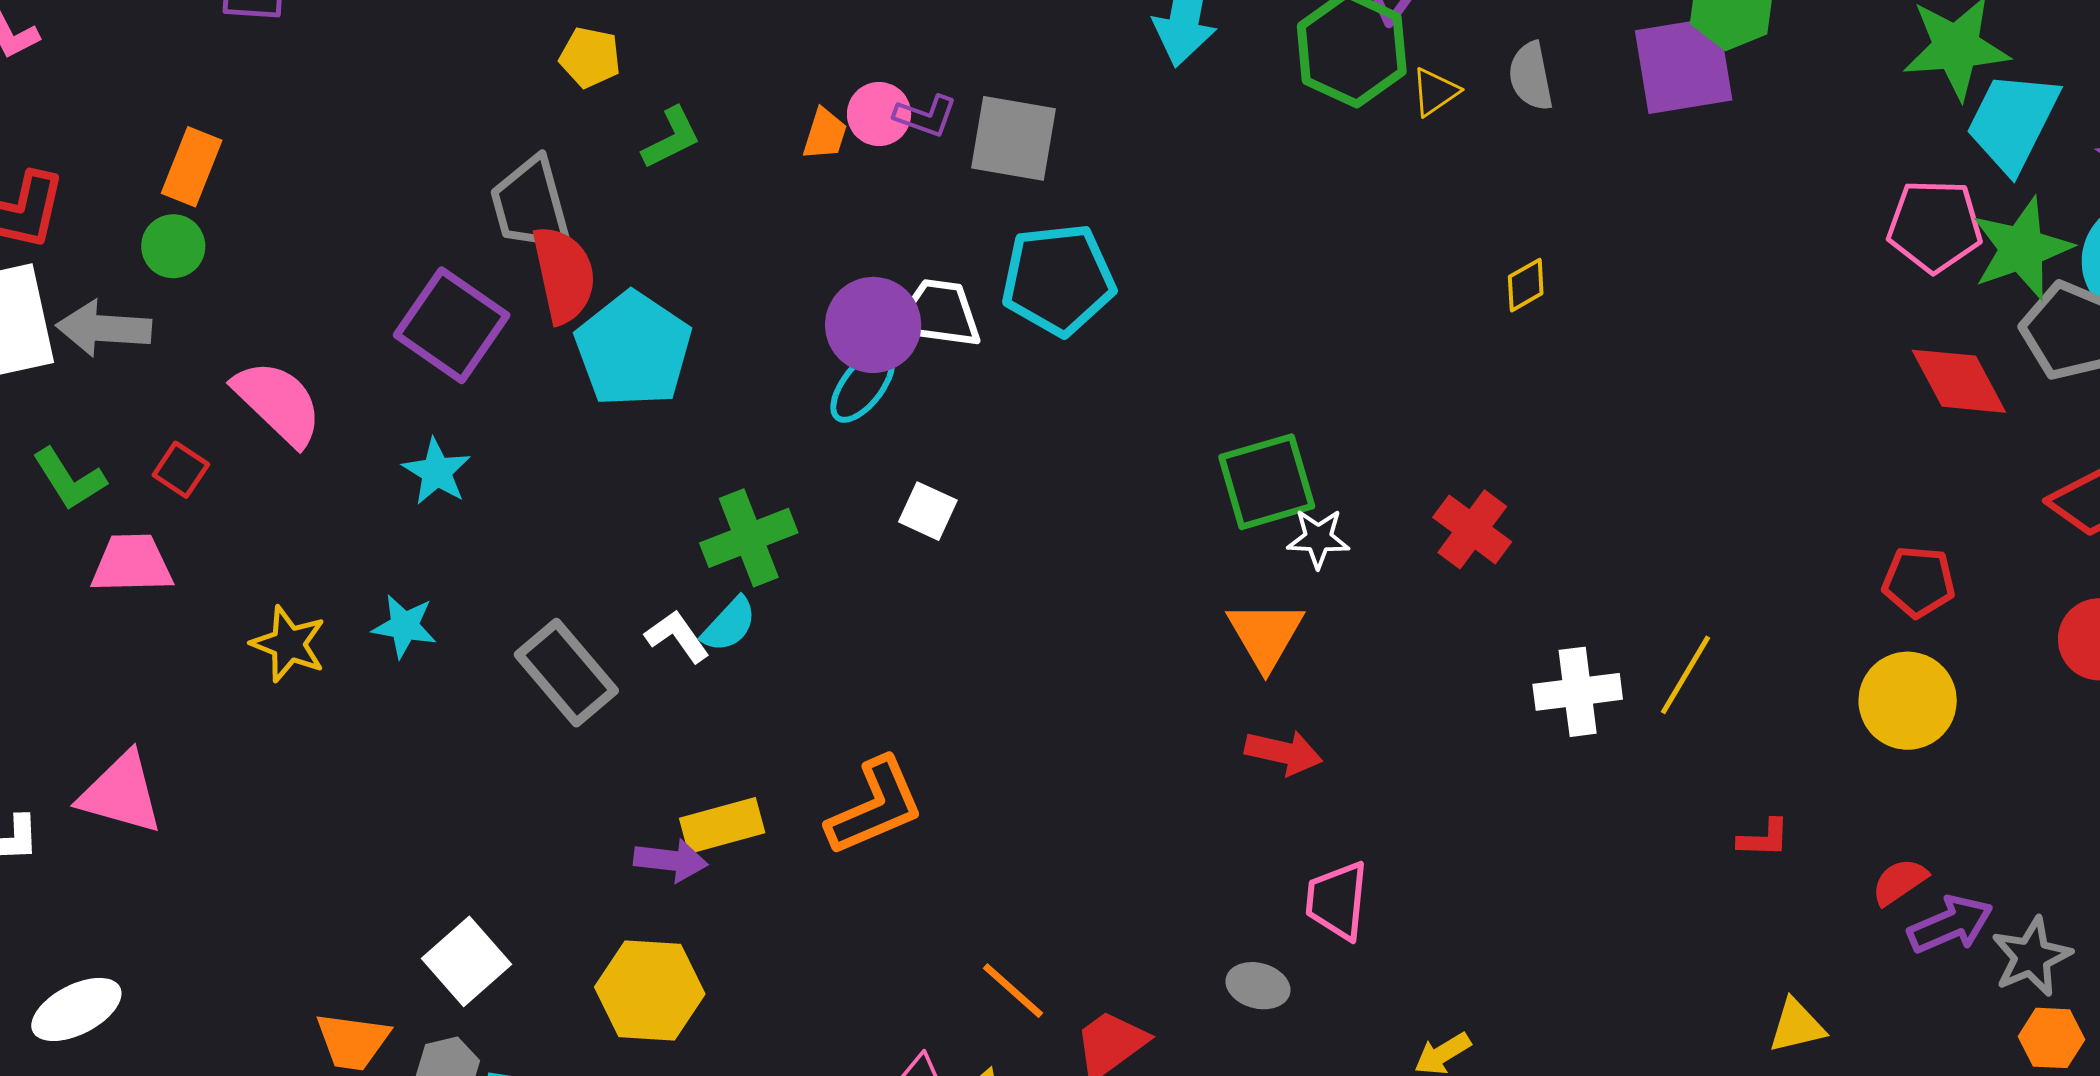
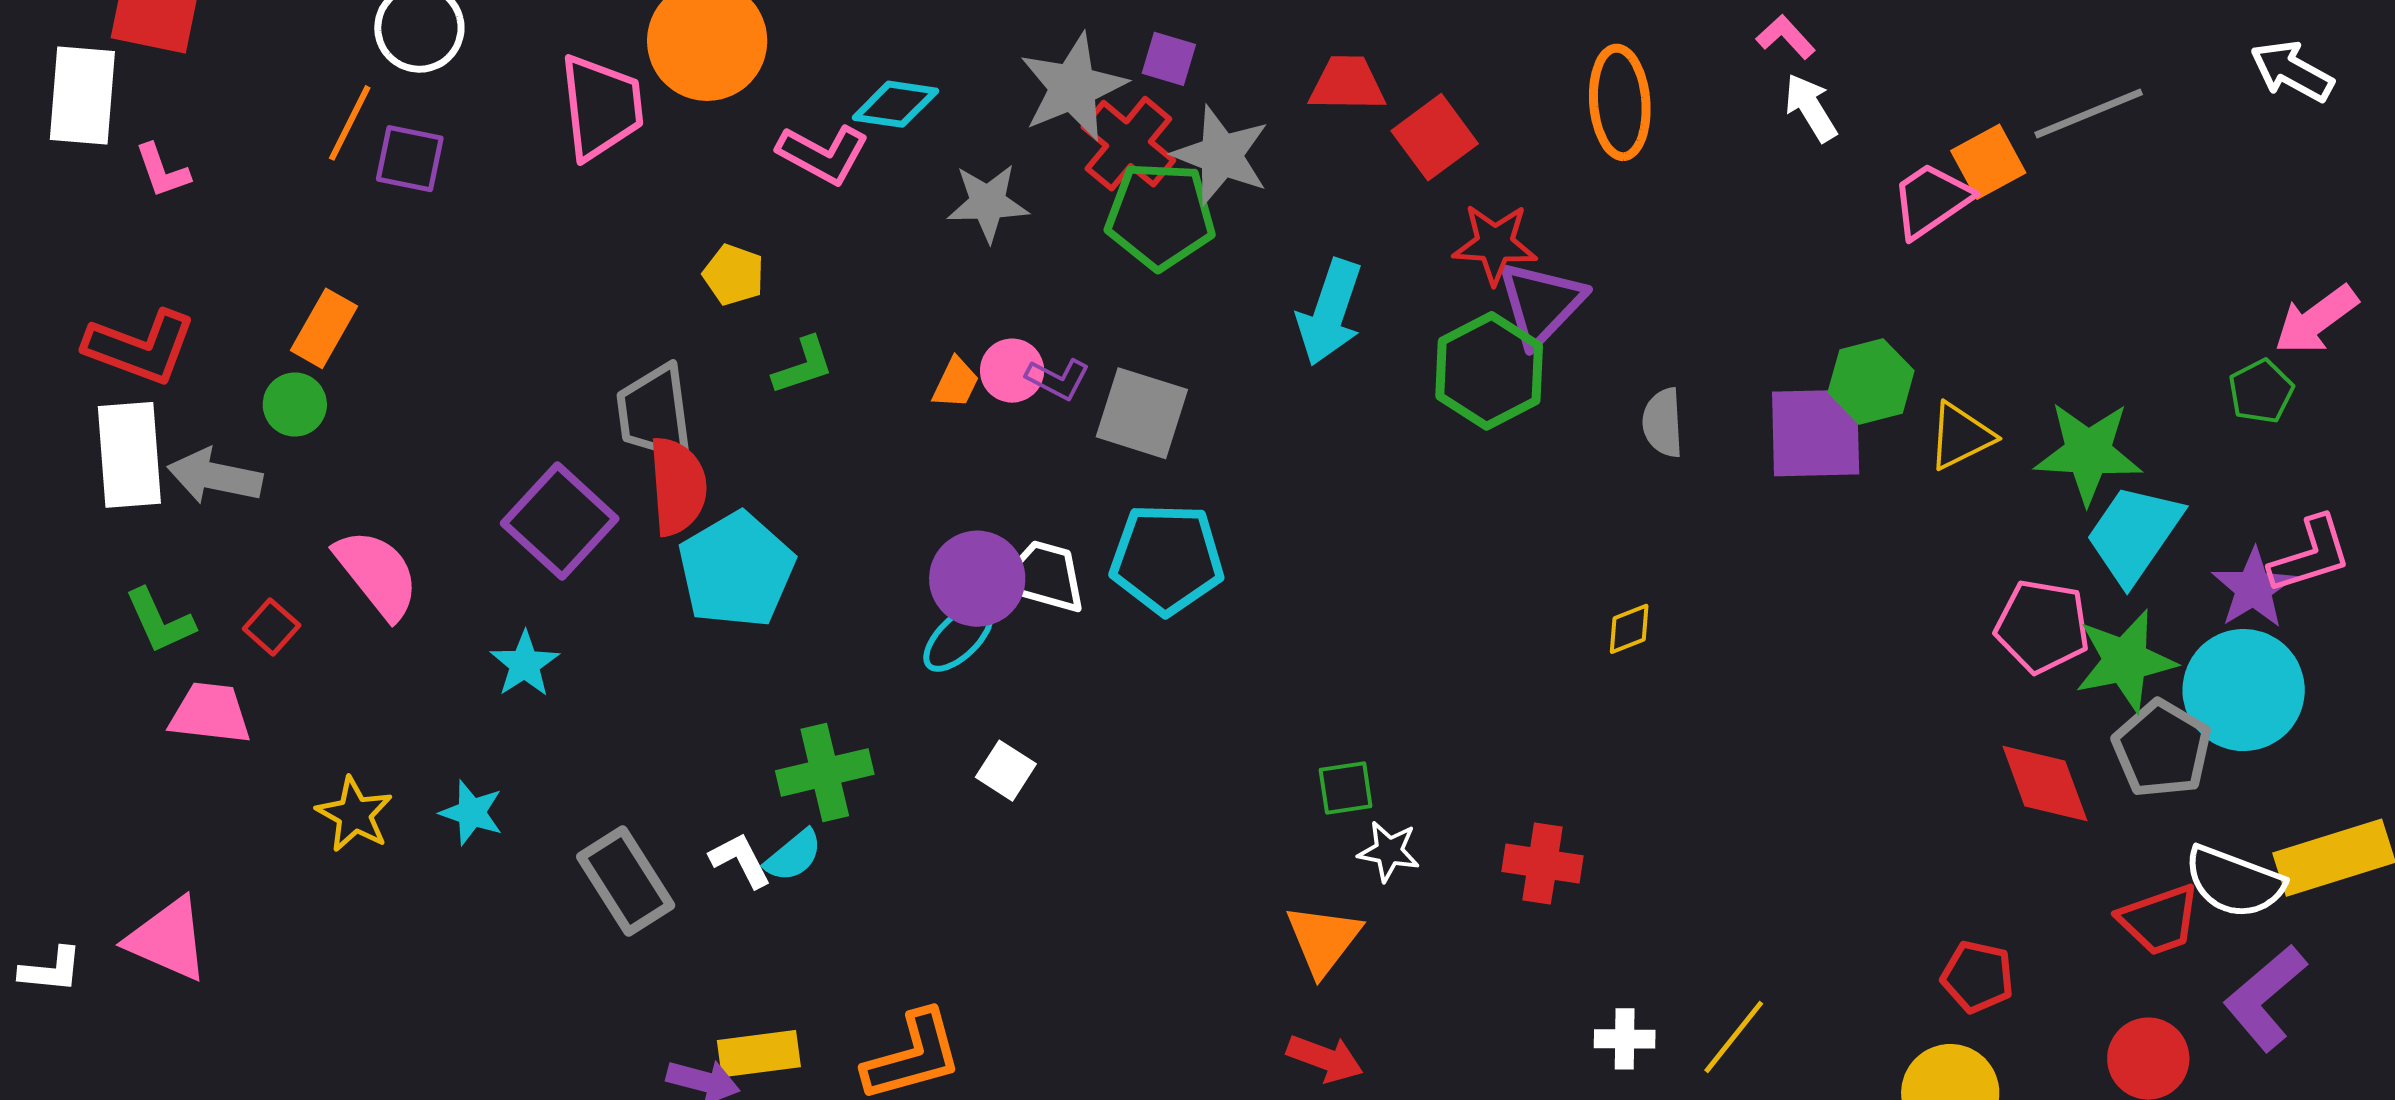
yellow triangle: (1435, 92) -> (1961, 436), moved, size x1.4
green square: (1267, 482) -> (1346, 788), size x0.6
red cross: (1472, 529) -> (1542, 864), turned -36
white cross: (1578, 692) -> (1625, 1039), size x0.7

